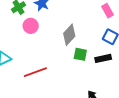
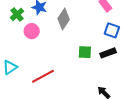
gray diamond: (69, 35) -> (64, 19), moved

